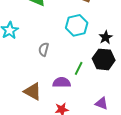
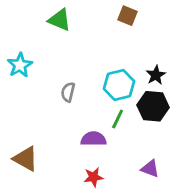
cyan hexagon: (77, 25) -> (119, 85), moved
brown triangle: (33, 91) -> (25, 159), moved

